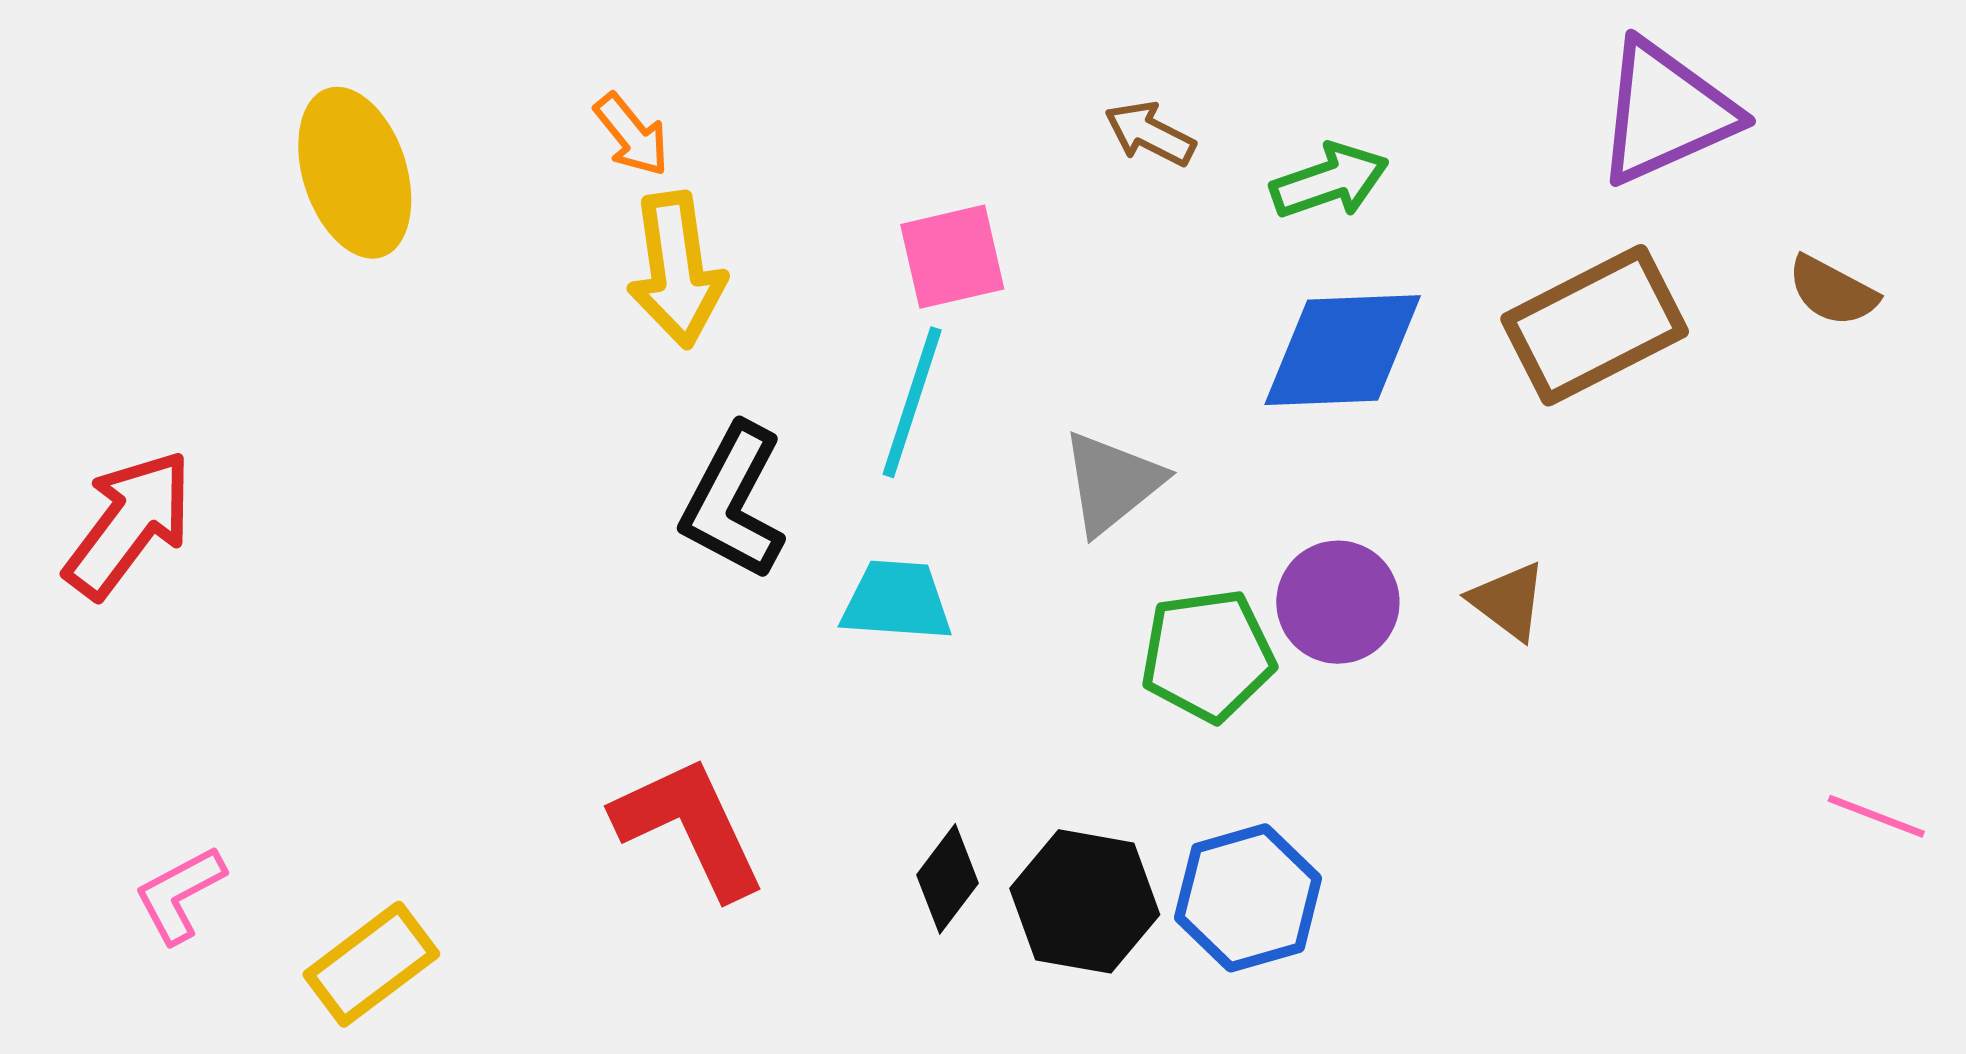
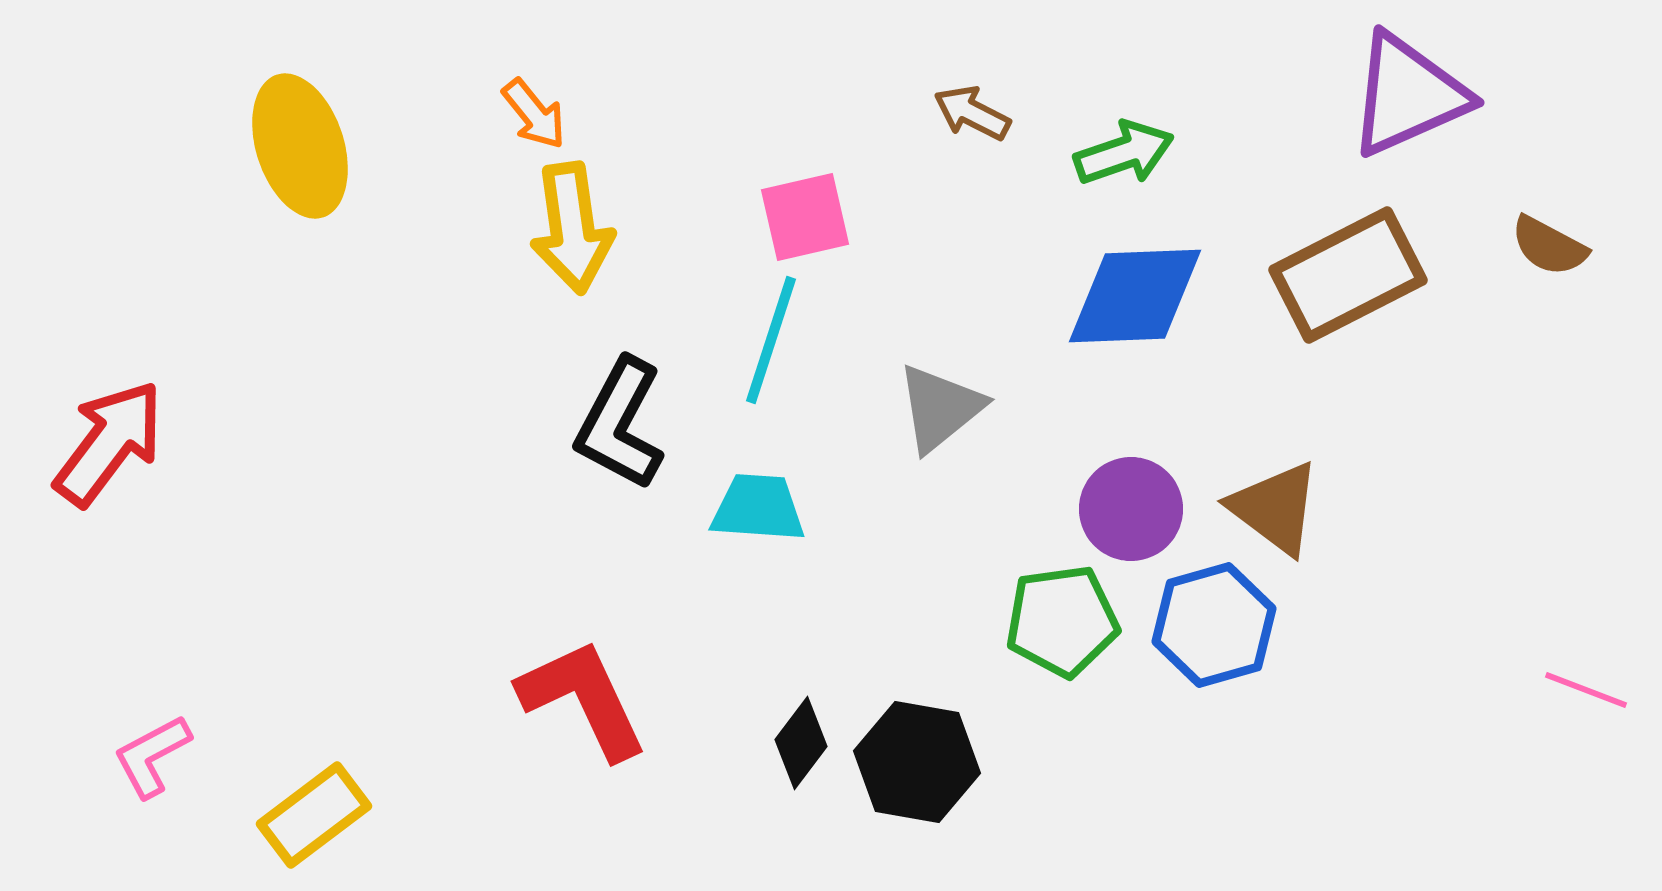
brown triangle: (1508, 601) -> (1275, 508), size x1.4
green pentagon: (1208, 655) -> (1062, 621), moved
blue hexagon: (1248, 898) -> (1214, 625), moved

